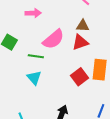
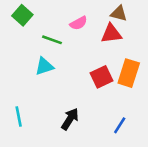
pink semicircle: (53, 39) -> (78, 23), size x0.6
cyan triangle: (34, 78) -> (44, 66), turned 42

